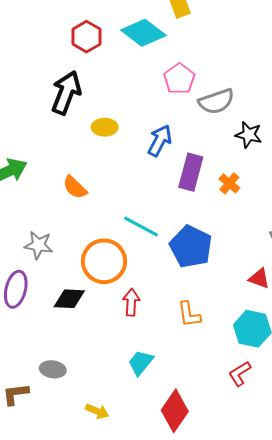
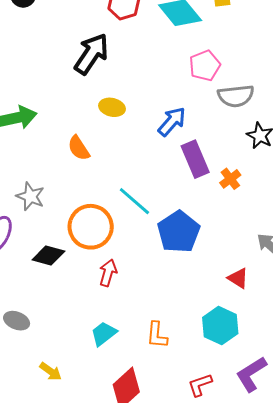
yellow ellipse: (105, 127) -> (112, 107), moved
purple rectangle: (191, 172) -> (195, 159), turned -51
orange L-shape: (189, 314) -> (157, 335), moved
red L-shape: (240, 374) -> (200, 385), moved

